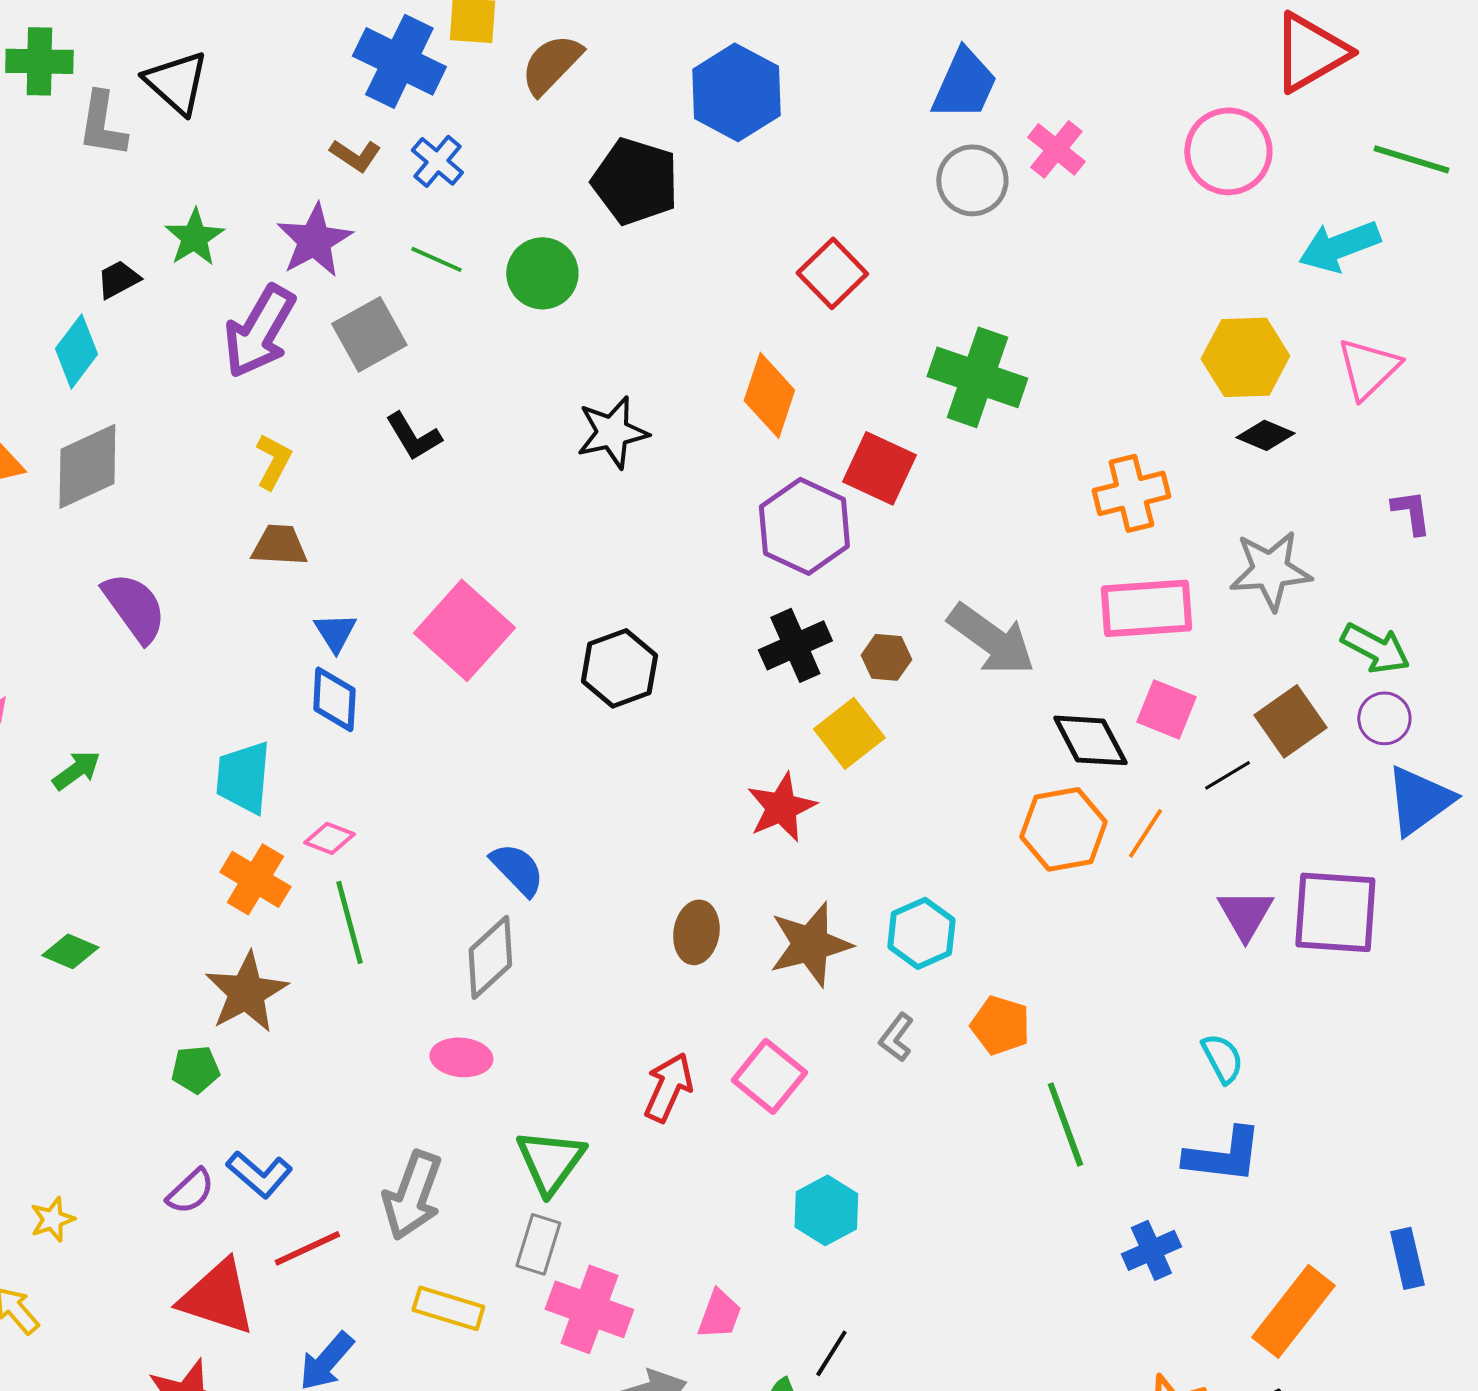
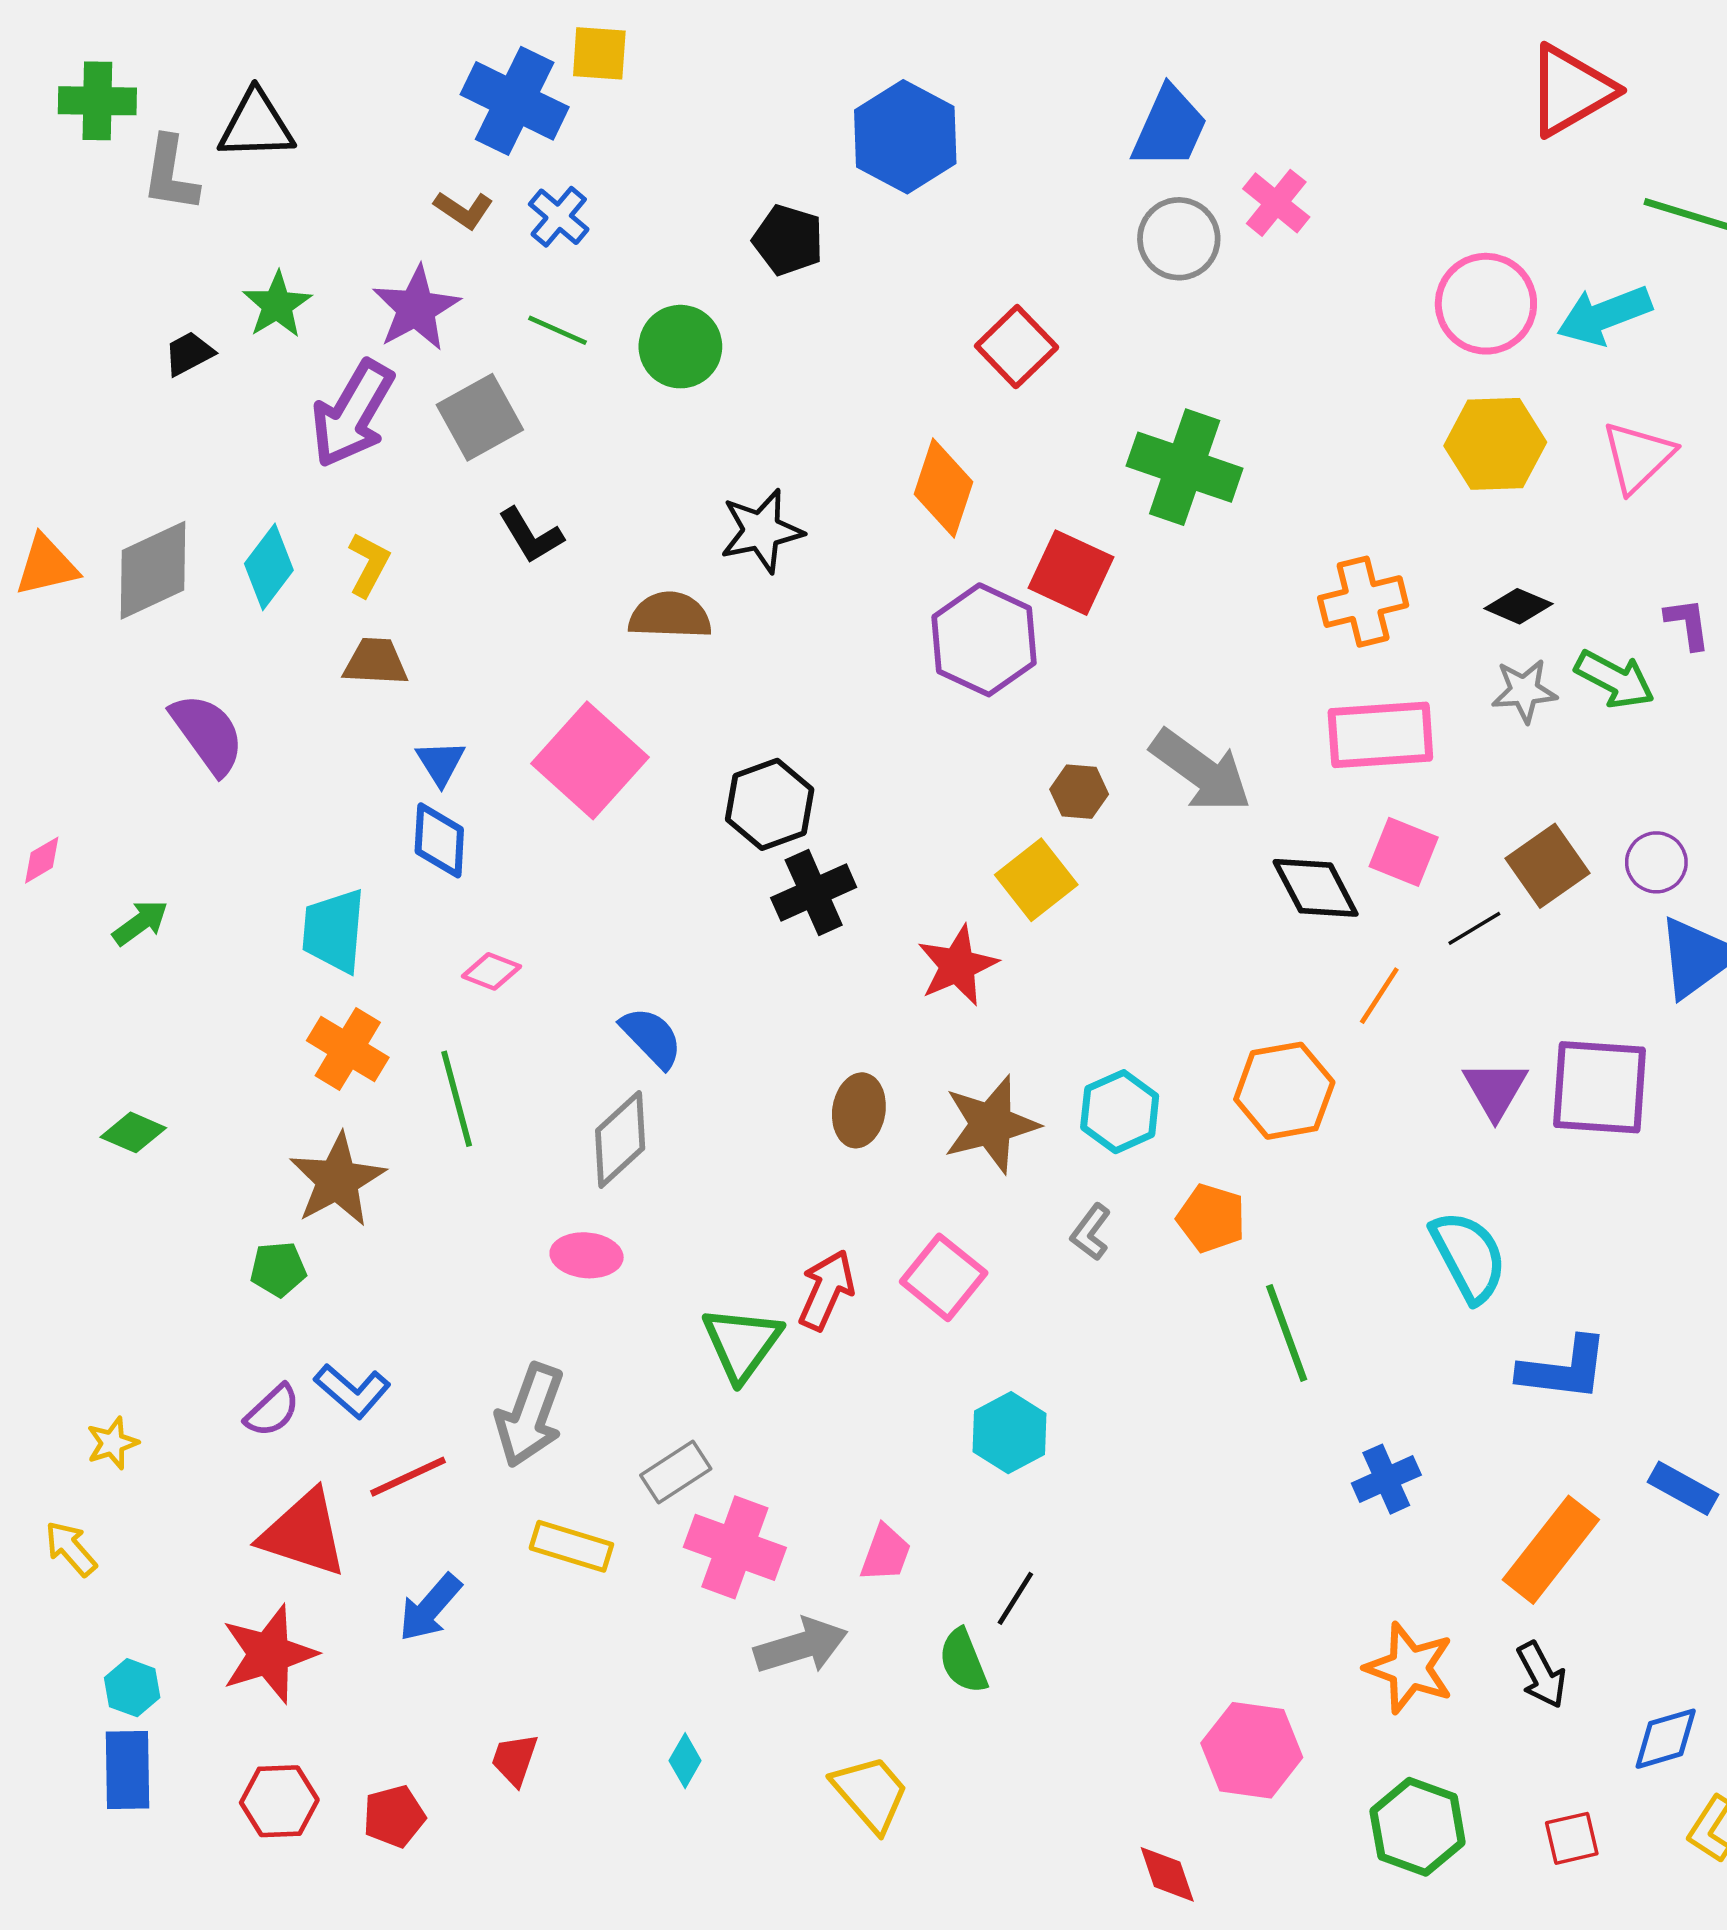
brown semicircle: (551, 64) -> (670, 615), moved, turned 48
black triangle: (176, 82) -> (256, 125), turned -44
pink circle: (1228, 151) -> (1486, 304), moved
black pentagon: (635, 181) -> (788, 240), size x0.7
cyan diamond: (76, 351) -> (269, 567), moved
black diamond: (1265, 435) -> (1518, 606), moved
gray star: (1270, 570) -> (1524, 691), size x0.7
black cross: (795, 645) -> (814, 893), moved
green arrow: (1375, 648) -> (1615, 679), moved
orange hexagon: (1063, 829) -> (1284, 1091), moved
pink diamond: (329, 838) -> (491, 971), moved
cyan semicircle: (1222, 1058) -> (1469, 1256), size x1.6
blue L-shape: (1223, 1155) -> (1564, 1369), moved
green triangle: (550, 1161) -> (742, 1343), moved
gray rectangle: (538, 1244) -> (676, 1472), turned 40
blue rectangle: (1407, 1258) -> (1683, 1488), turned -48

